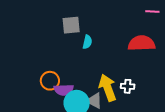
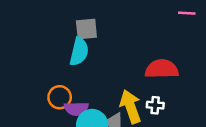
cyan semicircle: (87, 42) -> (79, 52), moved, size x1.6
red semicircle: (142, 43) -> (162, 69), moved

